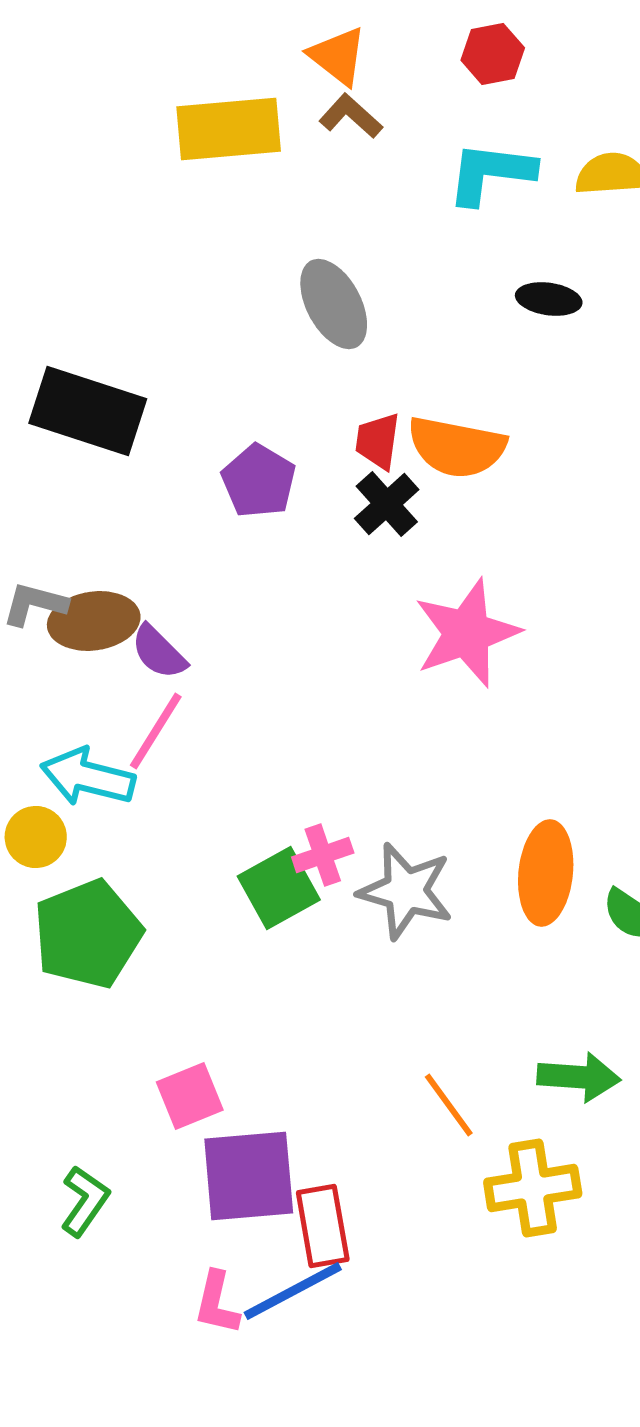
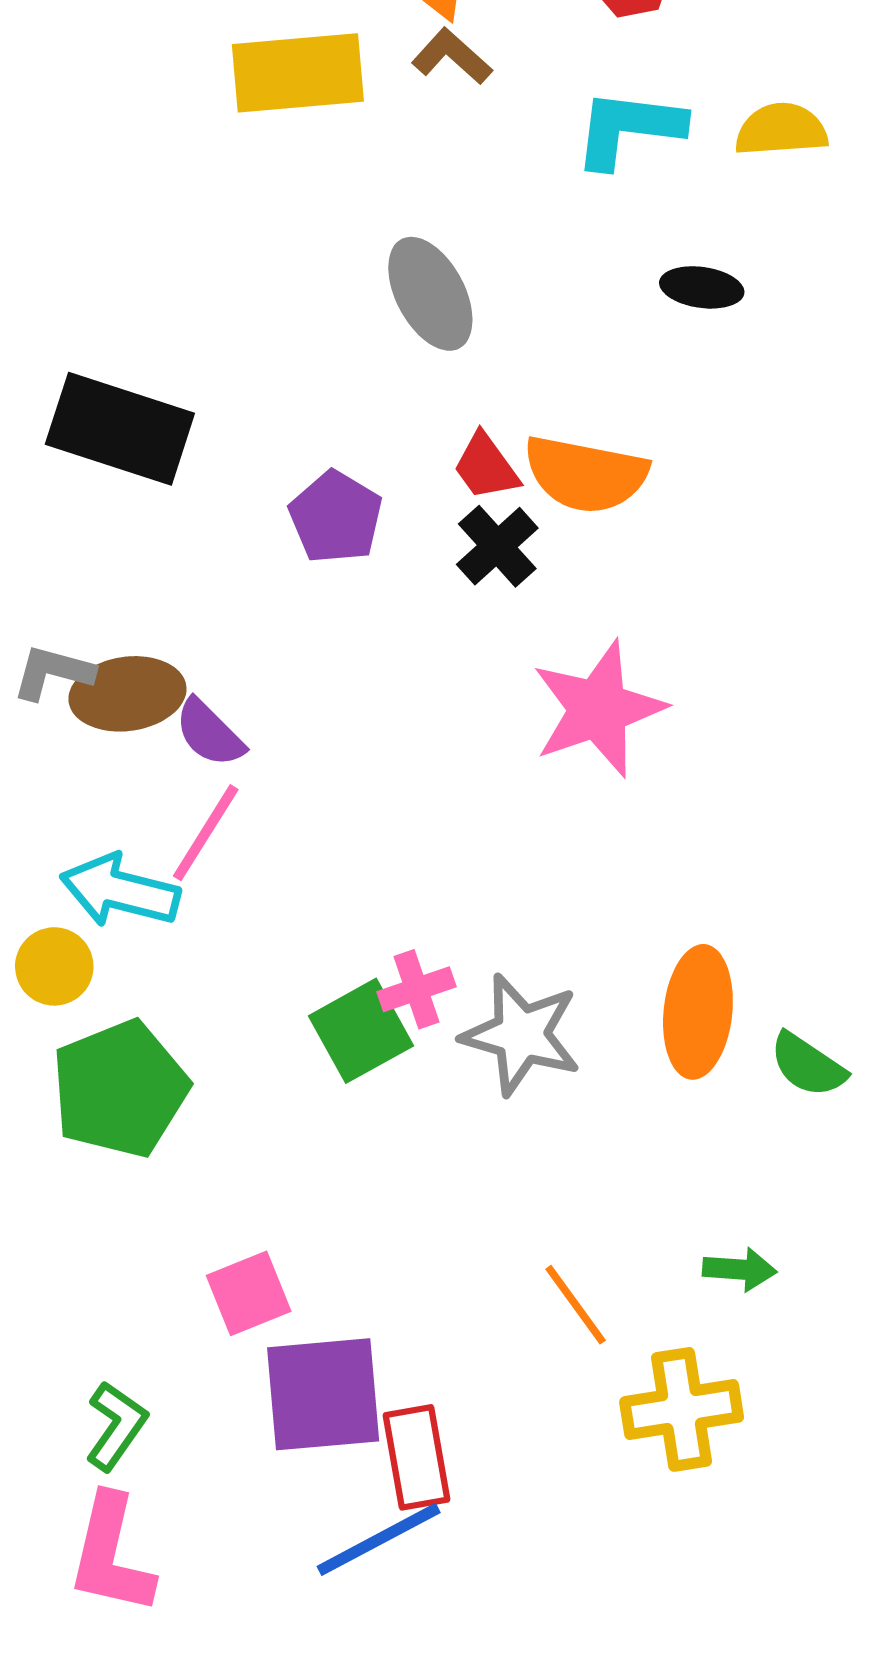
red trapezoid: (378, 441) -> (486, 467), turned -44
green arrow: (579, 1077) -> (740, 1269), size x0.7
pink L-shape: (217, 1303) -> (111, 1555), moved, size x1.5

